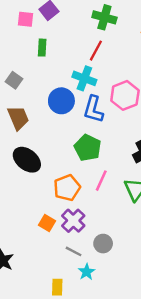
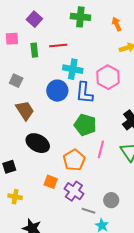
pink square: (25, 19) -> (12, 39), moved
red line: (96, 51) -> (58, 45), moved, turned 66
purple cross: (73, 221) -> (74, 191), moved
orange square: (47, 223) -> (51, 182), moved

